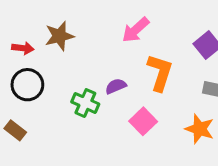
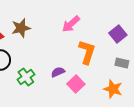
purple semicircle: (116, 86) -> (58, 72), moved
green cross: (85, 103) -> (26, 77), moved, turned 30

